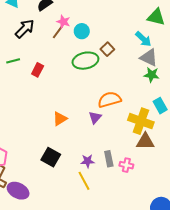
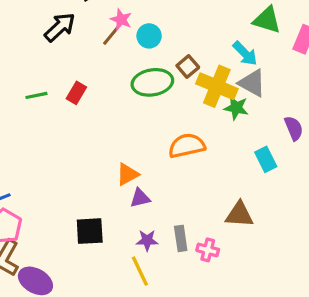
green line: (13, 61) -> (36, 95), moved
green star: (152, 75) -> (236, 108), moved
purple triangle: (95, 117) -> (140, 198), moved, turned 32
orange triangle: (60, 119) -> (127, 174), moved
yellow cross: (141, 121) -> (217, 86), moved
black square: (51, 157) -> (90, 231), turned -36

